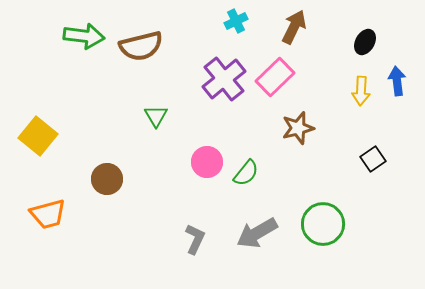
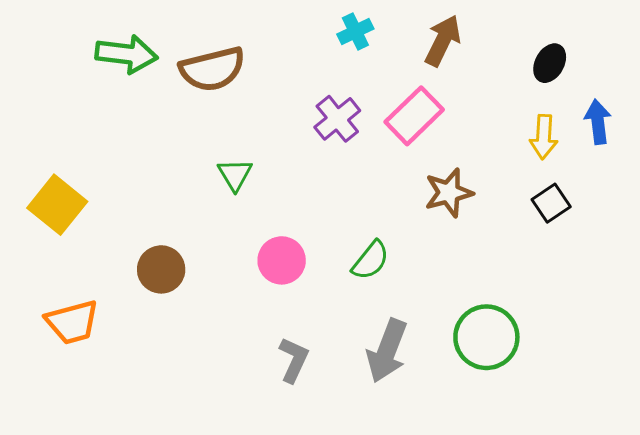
purple cross: (224, 79) -> (337, 119), size x0.7
black square: (373, 159) -> (551, 203), moved
pink circle: (207, 162) -> (282, 260), moved
gray arrow: (257, 233) -> (387, 351), turned -39

